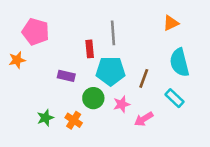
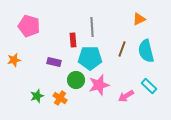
orange star: (17, 60) -> (14, 60), moved
brown line: (144, 78) -> (122, 49), moved
cyan rectangle: (174, 98) -> (149, 86), moved
pink star: (122, 104) -> (99, 85), size x1.5
pink arrow: (144, 119) -> (126, 96), moved

